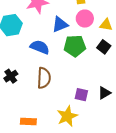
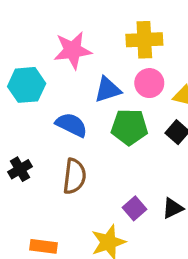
purple square: (81, 95) -> (135, 208), turned 32

